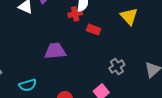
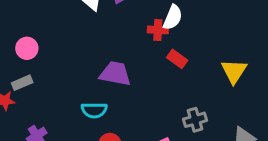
yellow triangle: (129, 16) -> (234, 71), moved
cyan semicircle: (28, 85) -> (94, 110), moved

